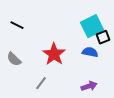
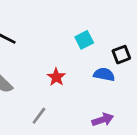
cyan square: (92, 26) -> (84, 40), moved, size x0.6
red star: (54, 54) -> (56, 77), size x0.6

